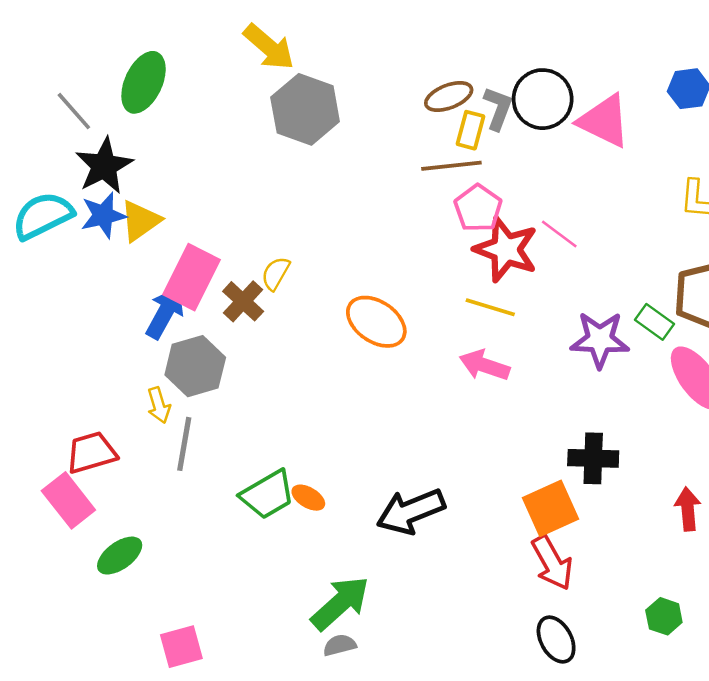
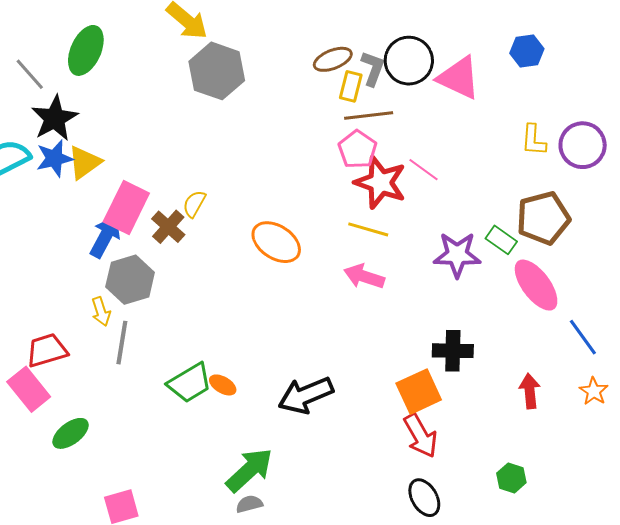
brown line: (451, 166) -> (369, 115), moved

